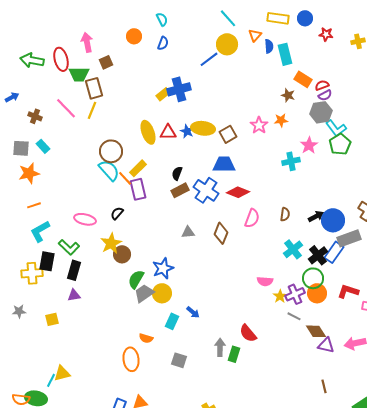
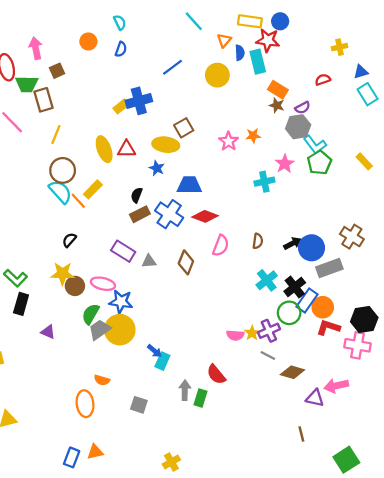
red star: (326, 34) -> (268, 40), moved, size x1.5
yellow circle: (227, 44) -> (217, 75), moved
red semicircle: (322, 85) -> (323, 80), moved
brown star: (288, 95) -> (277, 105), moved
yellow line: (92, 110) -> (56, 135), moved
blue star: (187, 131) -> (157, 168), moved
brown square: (228, 134) -> (184, 128), moved
purple rectangle: (138, 189) -> (123, 251), moved, turned -45
pink ellipse: (85, 219) -> (103, 284), moved
yellow star: (111, 243) -> (63, 274), turned 30
blue rectangle: (334, 252) -> (307, 301), moved
blue star: (163, 268) -> (121, 302), turned 30
pink semicircle: (265, 281) -> (235, 335), moved
yellow circle: (162, 293) -> (120, 330), size x1.4
orange circle: (317, 293) -> (323, 307), moved
purple triangle: (74, 295) -> (48, 332), moved, turned 32
cyan rectangle: (172, 321) -> (162, 361), moved
brown diamond: (316, 331) -> (292, 372), turned -40
purple triangle: (326, 345) -> (315, 398), moved

